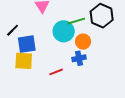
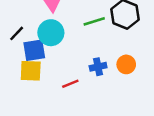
cyan circle: (64, 31) -> (51, 33), moved
orange circle: (83, 42) -> (126, 64), moved

